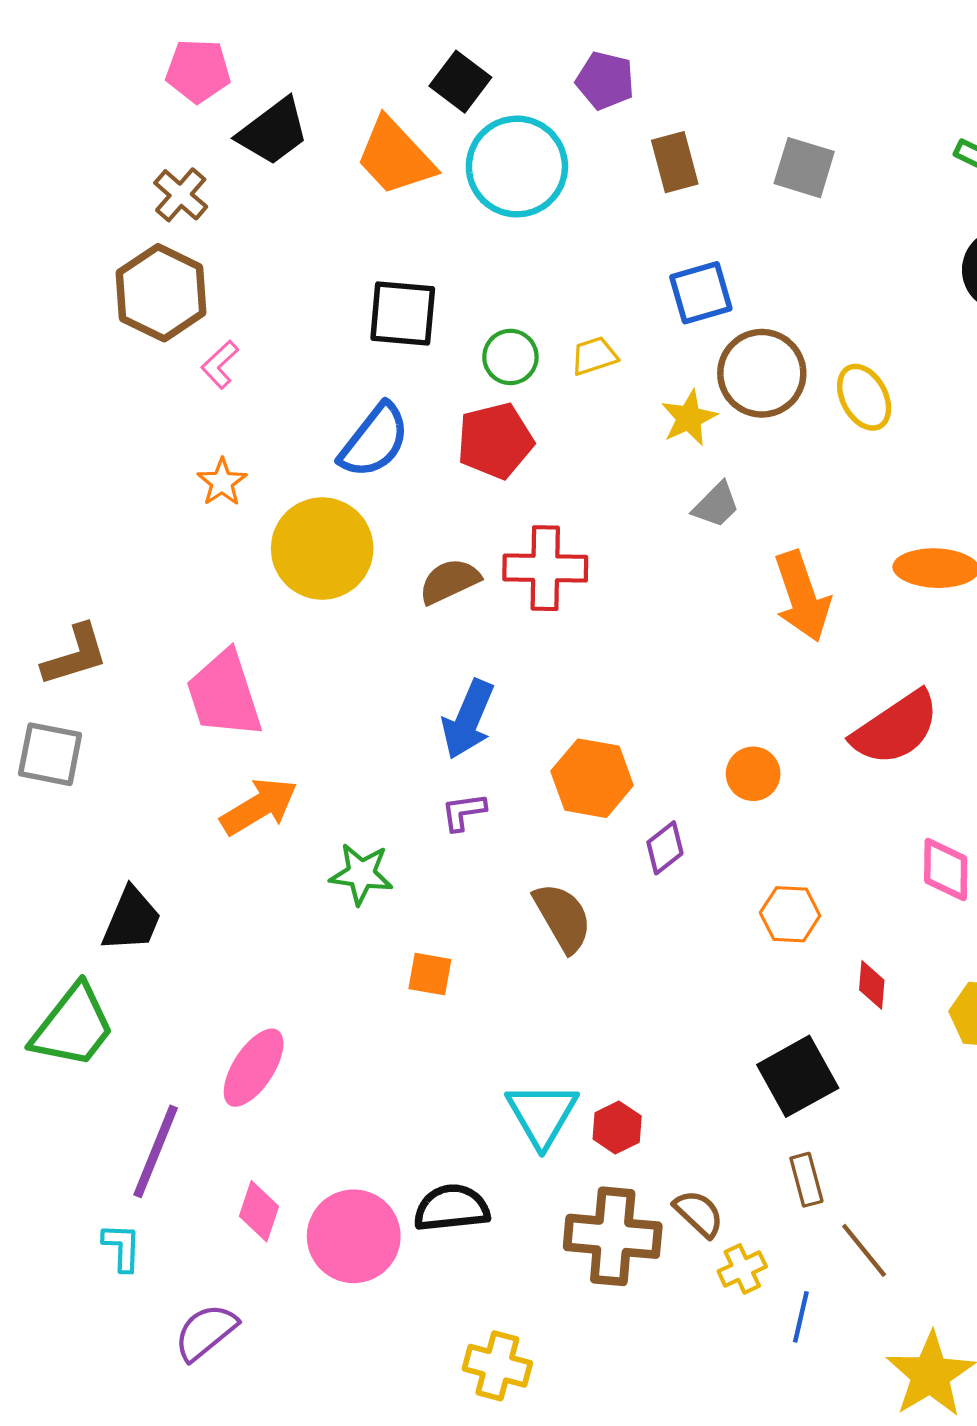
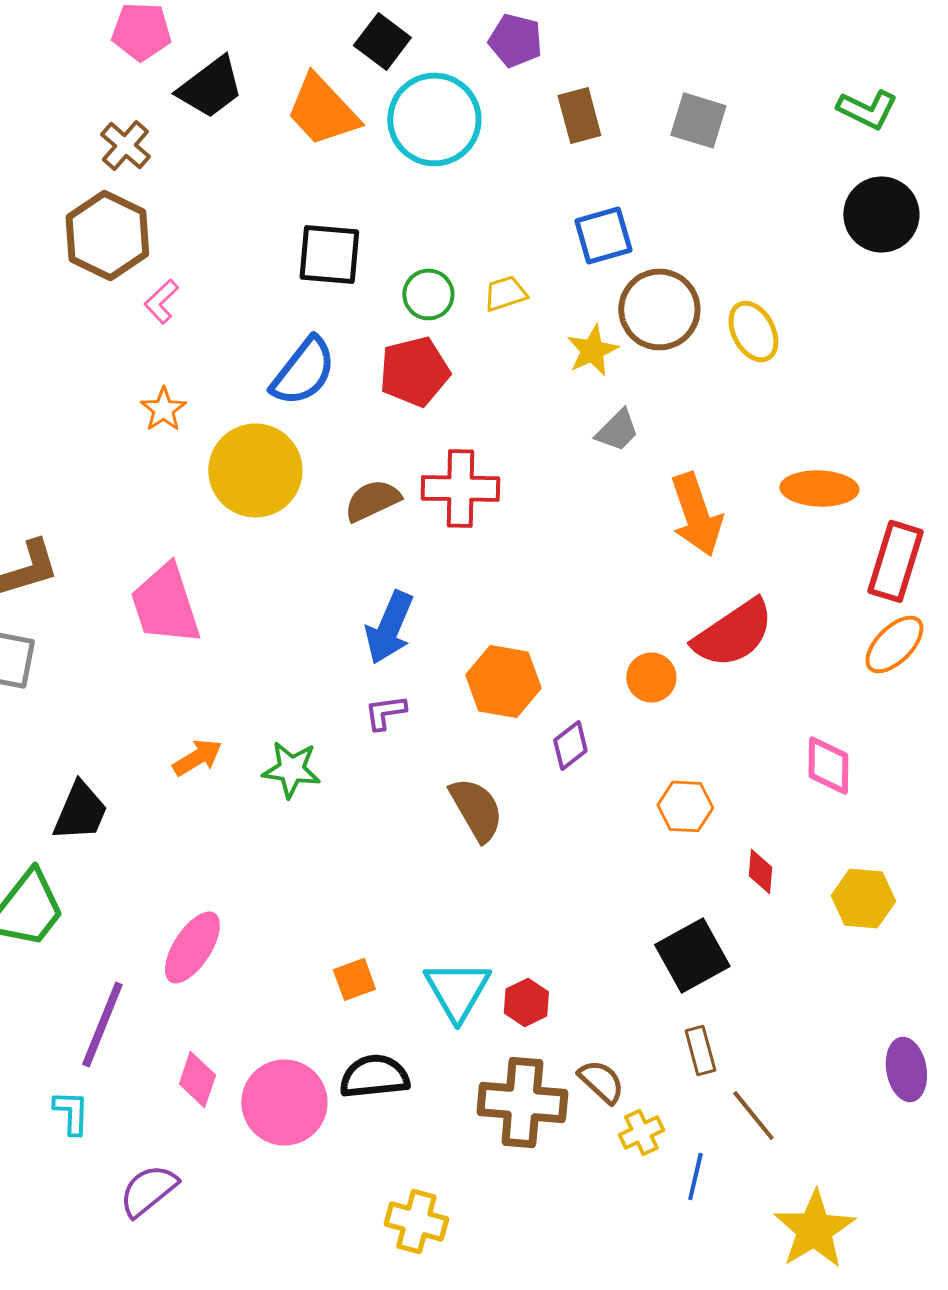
red semicircle: (896, 728) -> (733, 633), moved
orange arrow: (259, 806) -> (197, 757), moved, size x0.7
orange square: (430, 974) -> (354, 979), moved, turned -30

